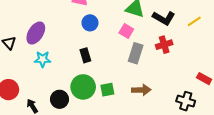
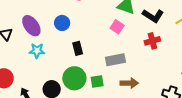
blue circle: (90, 23) -> (62, 23), moved
purple ellipse: (36, 33) -> (31, 26), turned -70
gray rectangle: (136, 53) -> (115, 60), moved, turned 60

